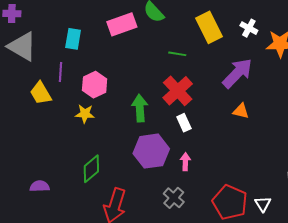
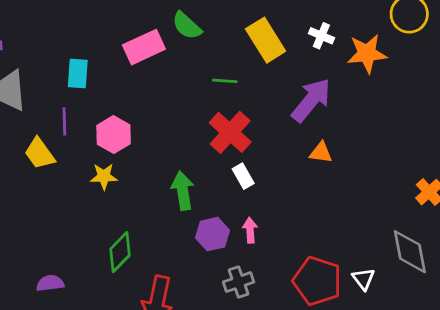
green arrow: (140, 108) -> (183, 191), moved
purple hexagon: (151, 151) -> (212, 234), moved, size x0.7
gray cross: (174, 198) -> (239, 282), turned 35

